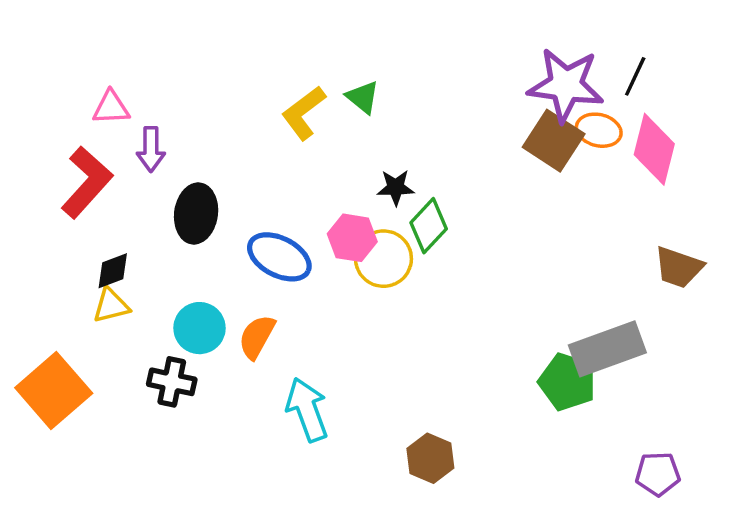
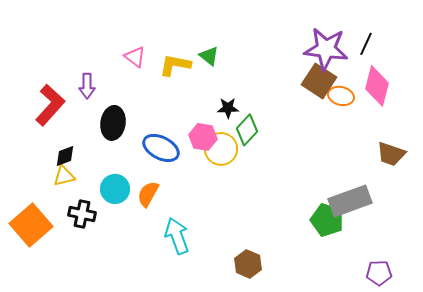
pink triangle: (111, 108) -> (135, 57), moved, turned 40
yellow L-shape: (304, 113) -> (175, 65), turned 48
orange ellipse: (599, 130) -> (341, 96), moved
black cross: (172, 382) -> (82, 214), moved

